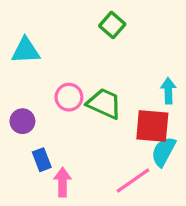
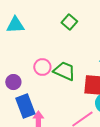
cyan triangle: (26, 51) -> (15, 25), moved
blue rectangle: (42, 160) -> (25, 106), size x1.6

